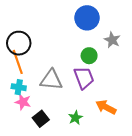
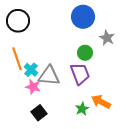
black circle: (19, 43) -> (18, 21), moved
cyan cross: (19, 87) -> (31, 70), moved, turned 32
pink star: (23, 102) -> (33, 87), moved
green star: (75, 118) -> (82, 109), moved

